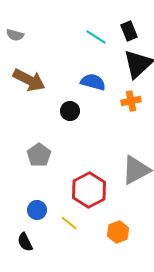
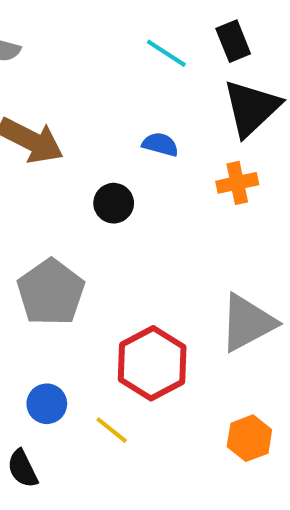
blue semicircle: (93, 82) -> (160, 144), size x0.7
gray pentagon: (39, 155) -> (51, 292), size x1.4
orange hexagon: (118, 232) -> (249, 438), moved

